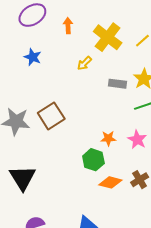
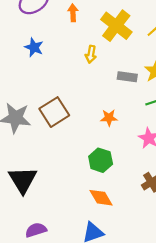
yellow arrow: (84, 63) -> (91, 54), turned -35
orange star: (108, 138) -> (109, 118), moved
orange diamond: (110, 182) -> (101, 198), moved, turned 45

